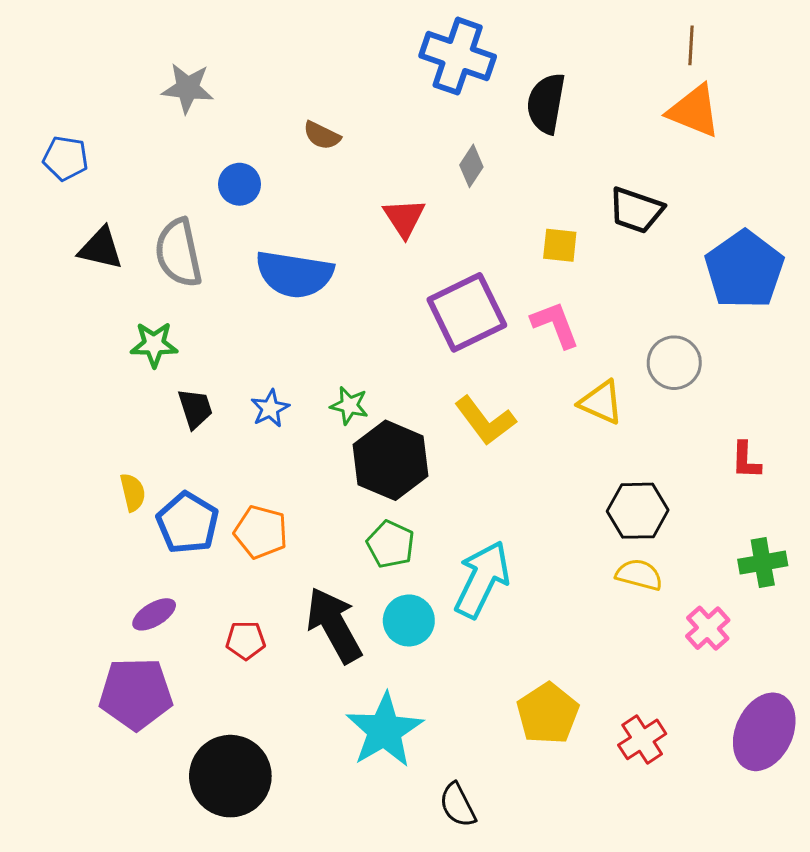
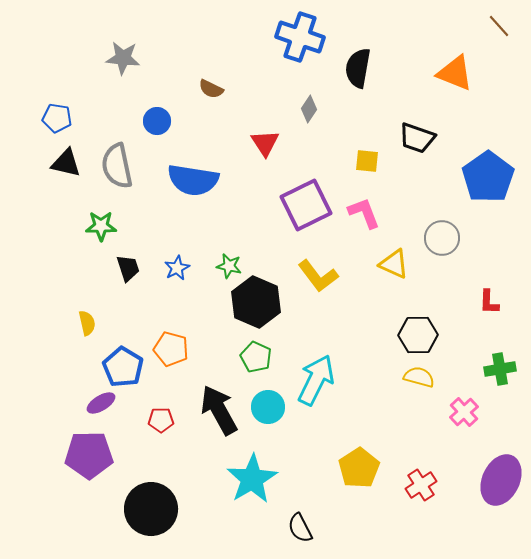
brown line: (691, 45) -> (499, 26), moved, turned -45
blue pentagon: (66, 158) -> (57, 118), moved
blue pentagon: (188, 523) -> (123, 367), moved

